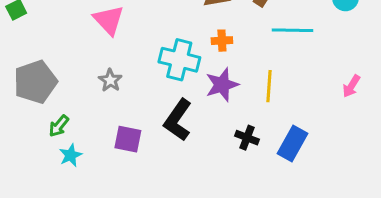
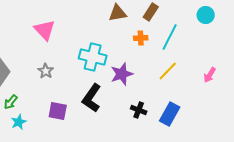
cyan line: (293, 30) -> (170, 37), turned -64
orange cross: (222, 41) -> (141, 38), moved
yellow line: (269, 86) -> (168, 71), moved, turned 40

